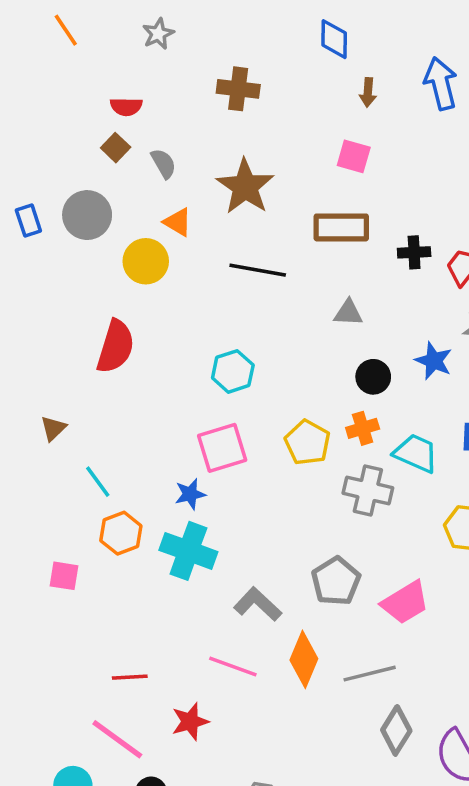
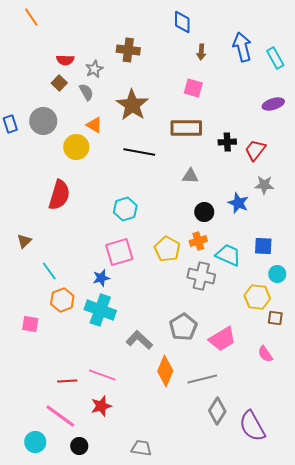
gray star: (158, 34) -> (94, 69), moved
pink line: (233, 666) -> (102, 375), moved

